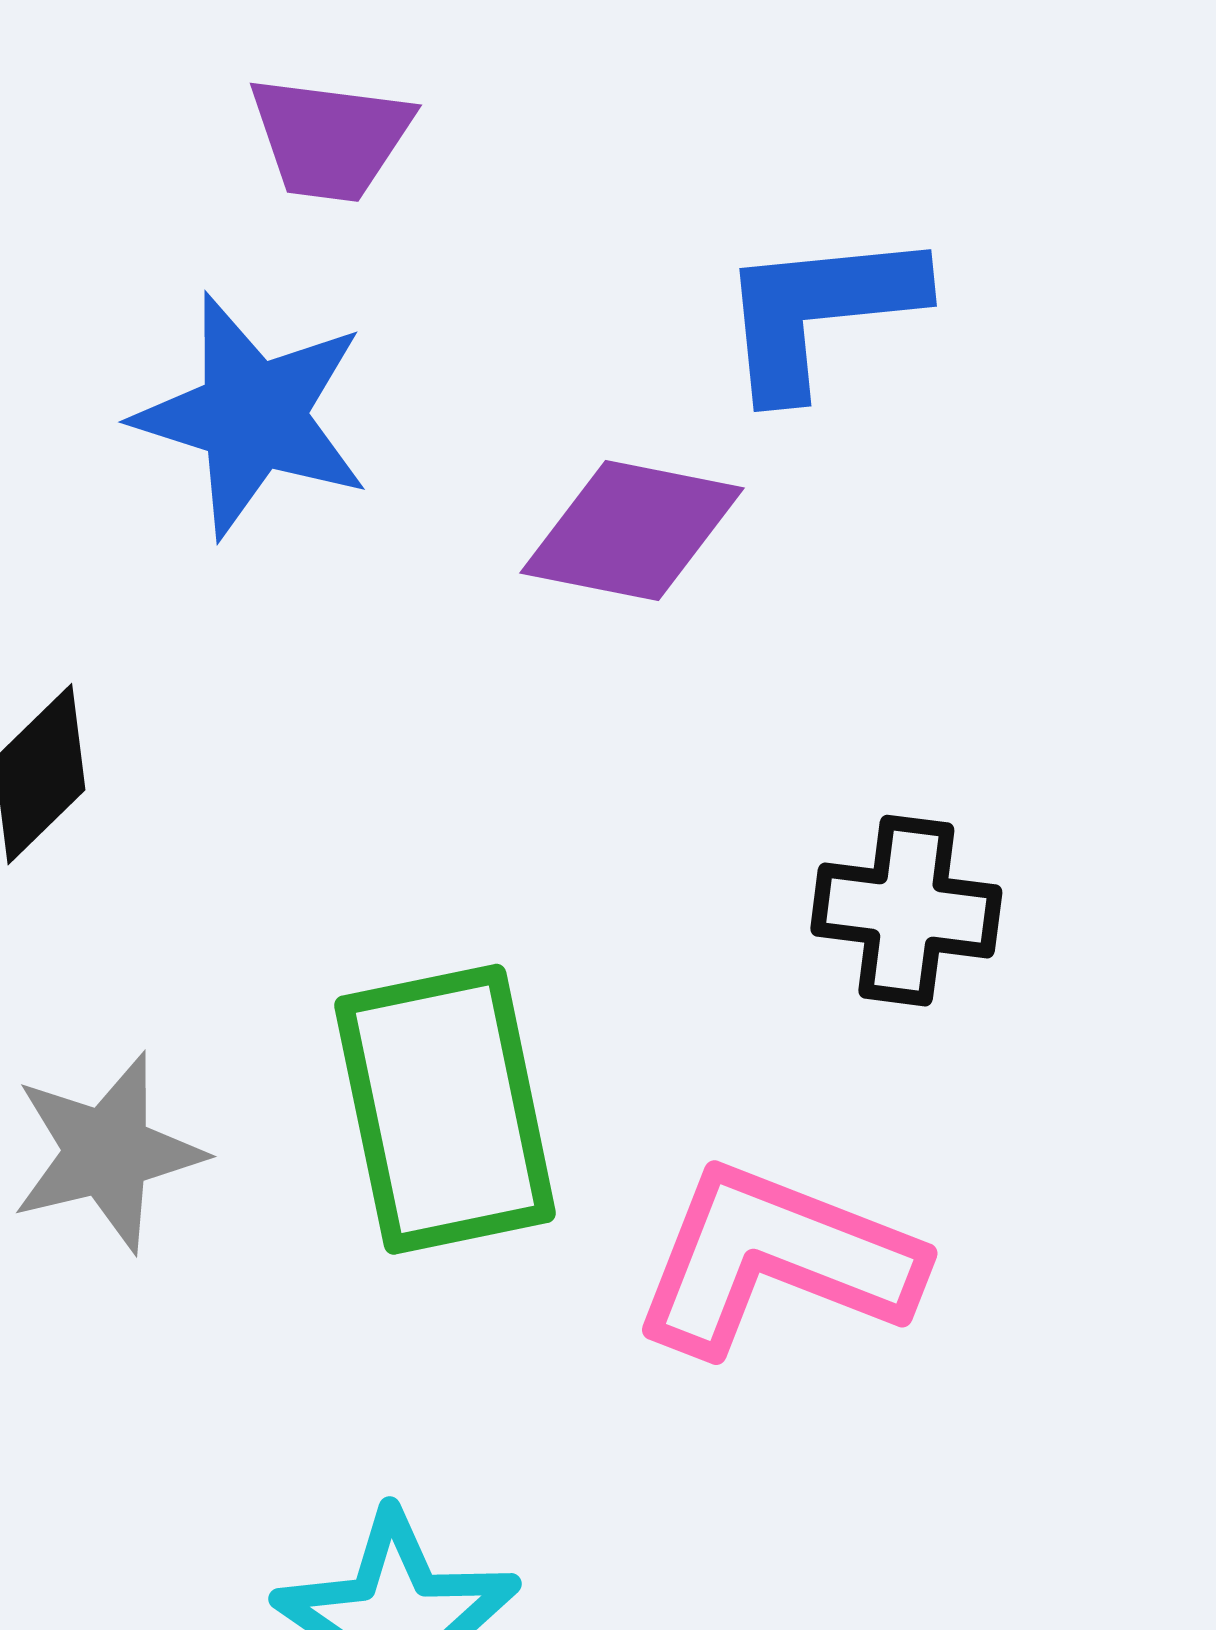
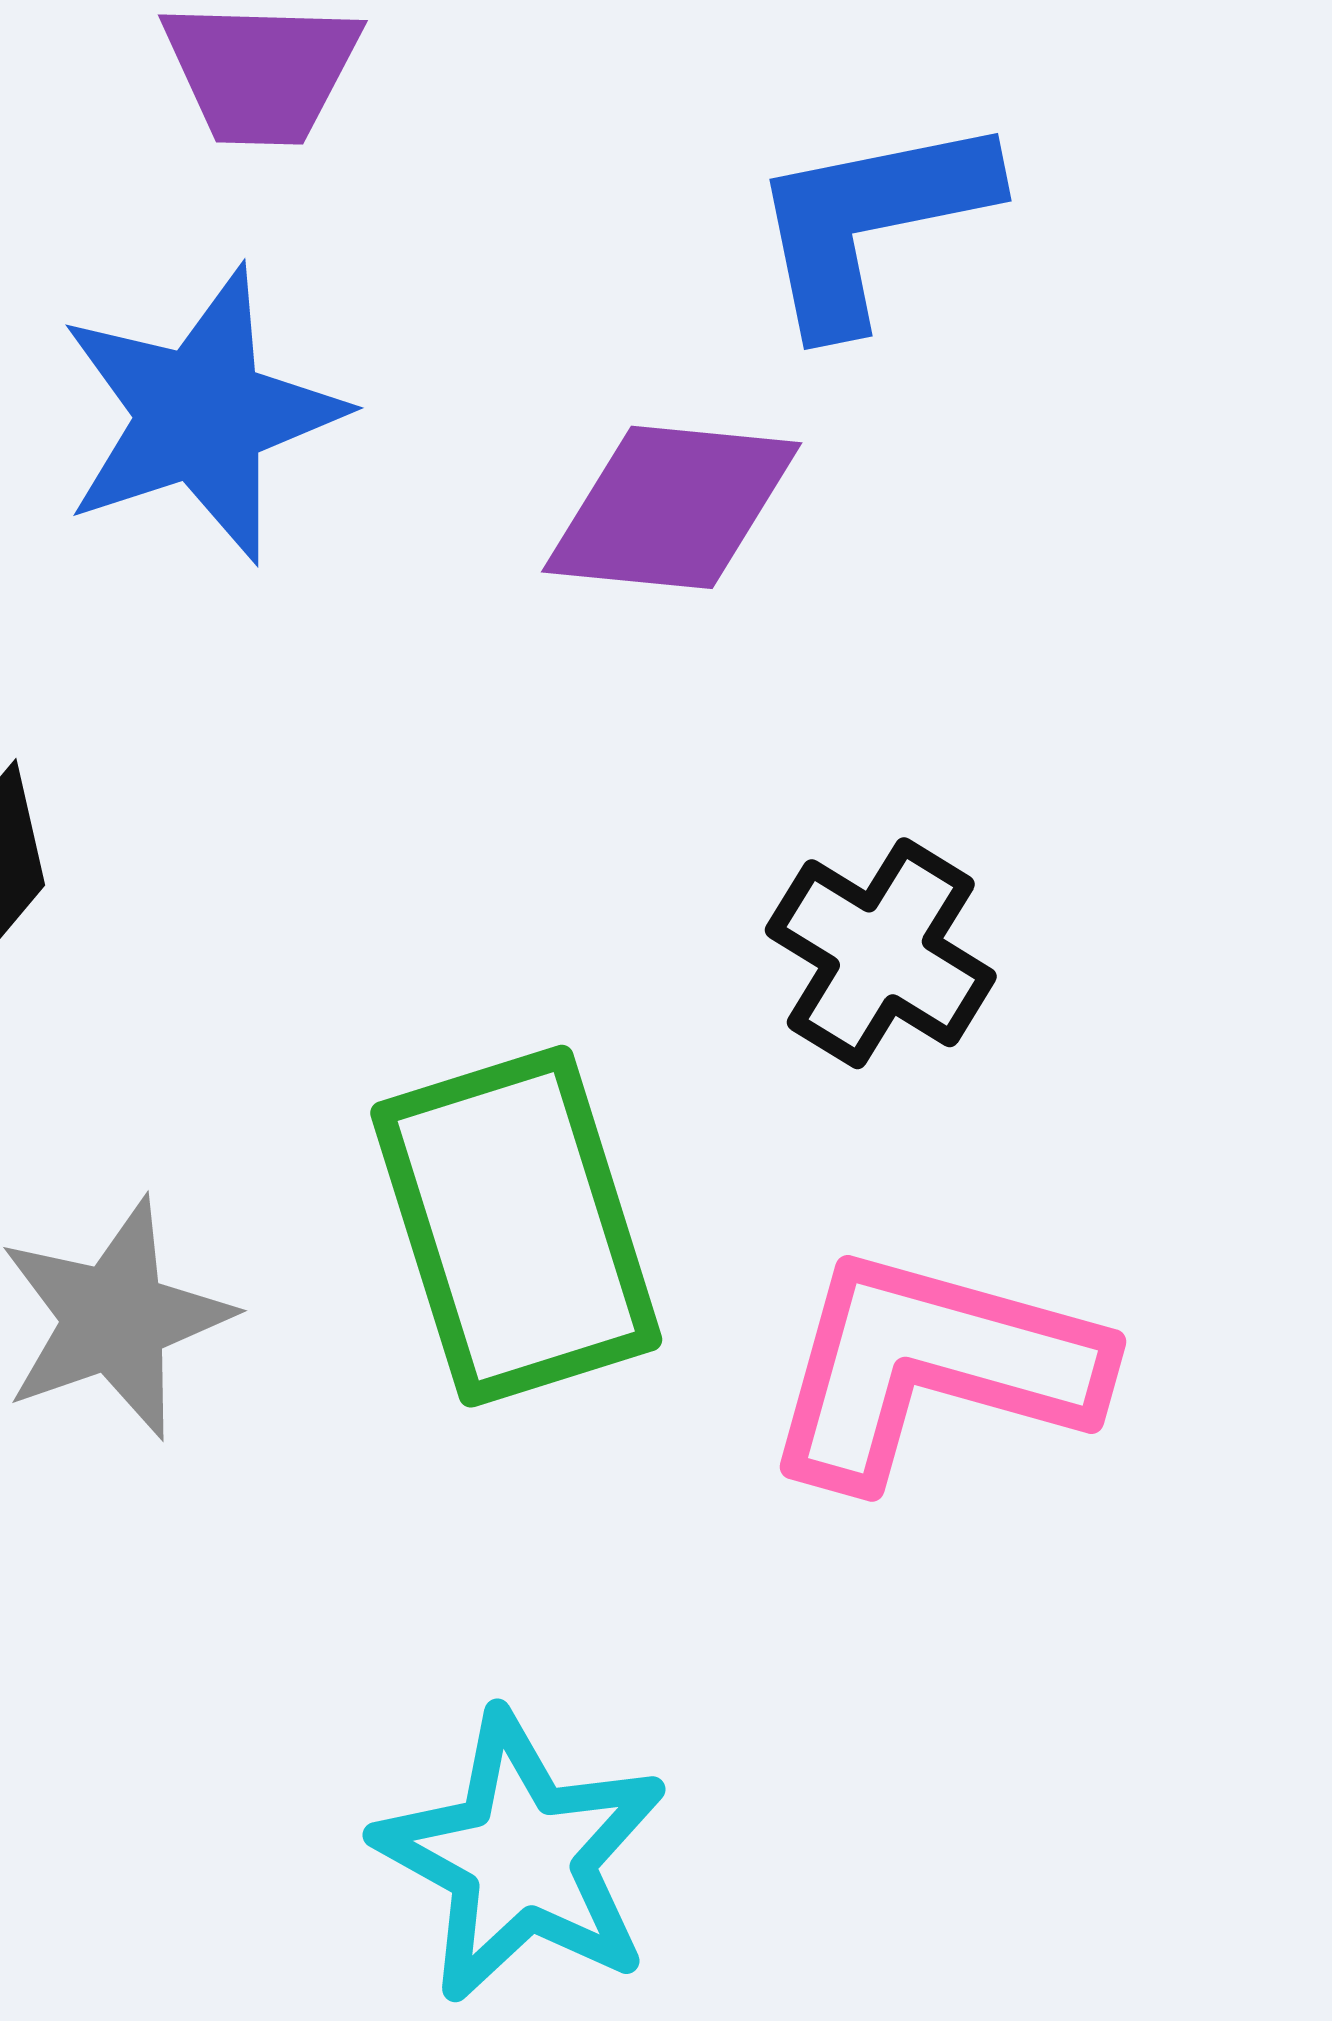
blue star: (252, 416) -> (201, 415), turned -30
black cross: (906, 911) -> (881, 953), moved, turned 30

